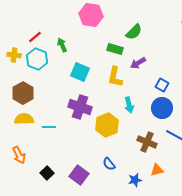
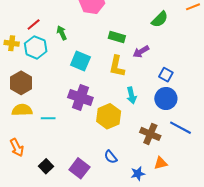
green semicircle: (134, 32) -> (160, 19), moved

